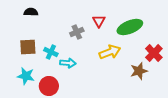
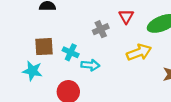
cyan star: (26, 76) -> (32, 71), moved

